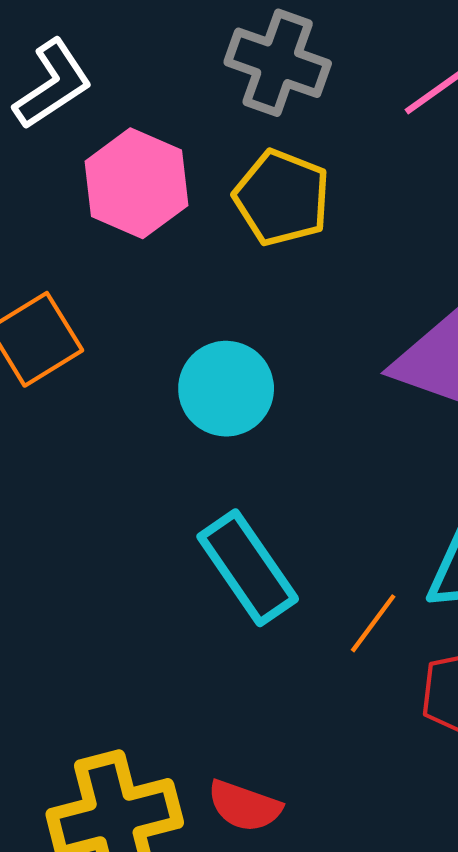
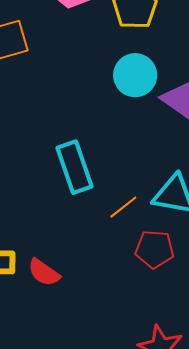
cyan circle: (226, 389) -> (135, 75), moved

